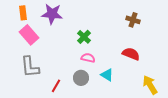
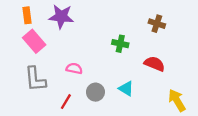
green cross: (84, 37) -> (120, 44), moved, turned -32
pink semicircle: (88, 58) -> (74, 68), moved

